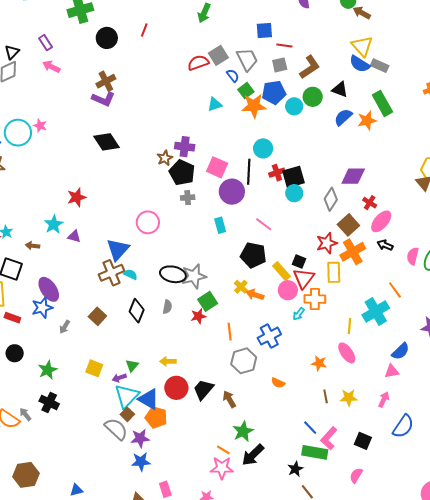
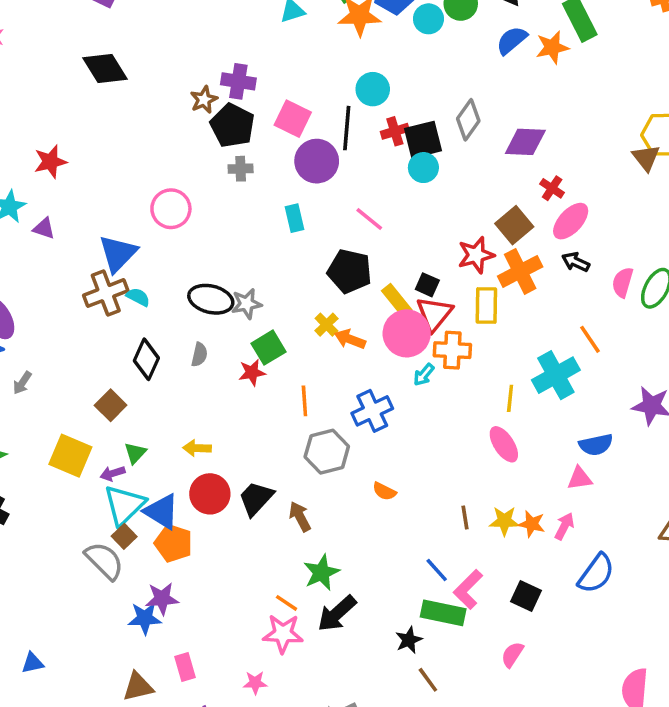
gray diamond: (331, 199) -> (468, 120), moved
gray star: (194, 276) -> (247, 304), size x0.7
pink circle: (288, 290) -> (407, 333), size x1.4
brown square: (97, 316) -> (111, 405), moved
blue semicircle: (401, 351) -> (596, 445), turned 30
orange star: (319, 363) -> (532, 524), moved
yellow square: (94, 368) -> (70, 456), size x1.4
purple star: (140, 438) -> (162, 599), moved

